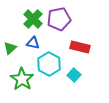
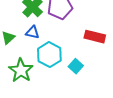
red rectangle: (80, 47) -> (95, 37), moved

